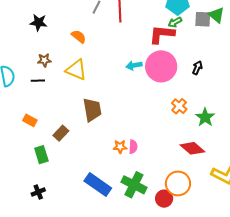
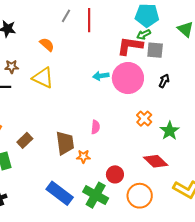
gray square: (203, 19) -> (155, 50), moved
brown trapezoid: (92, 110) -> (65, 143), moved
pink semicircle: (133, 147) -> (95, 127), moved
red circle: (164, 199) -> (115, 174), moved

